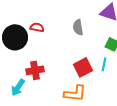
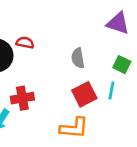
gray semicircle: (78, 27) -> (78, 58), moved

